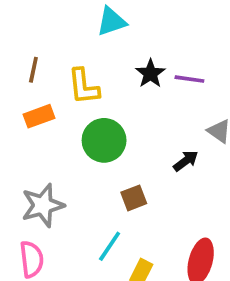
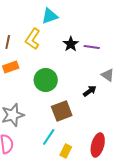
yellow L-shape: (84, 86) -> (33, 39), moved, turned 40
brown square: (134, 198) -> (62, 111), size x1.5

